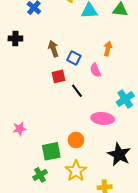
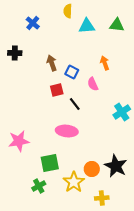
orange arrow: (108, 49) -> (105, 63), turned -32
pink ellipse: (103, 118) -> (67, 131), moved
pink star: (20, 129) -> (19, 141), size x1.5
orange circle: (76, 140) -> (92, 169), moved

